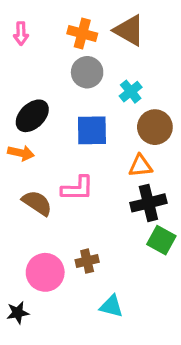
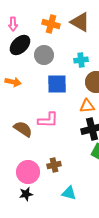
gray circle: (87, 72) -> (44, 55), moved
cyan cross: (131, 92) -> (81, 60), turned 32
black ellipse: (32, 116) -> (20, 45), moved
orange arrow: (21, 153) -> (13, 82), moved
black star: (18, 313) -> (26, 194), moved

